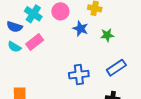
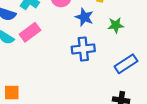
blue cross: (79, 75) -> (83, 49), moved

